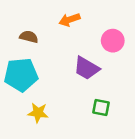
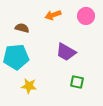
pink circle: (113, 41) -> (86, 16), moved

